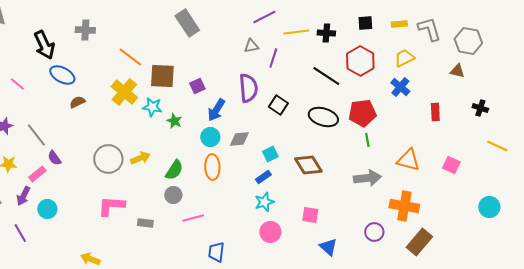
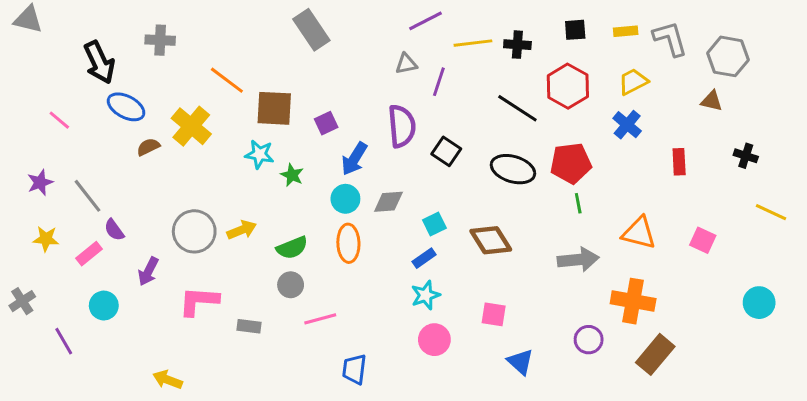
yellow cross: (124, 92) -> (191, 126), moved
green semicircle: (174, 170) -> (292, 248), turned 35
purple arrow: (23, 196) -> (148, 271), moved

